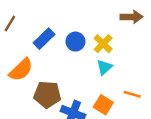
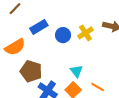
yellow cross: (103, 44) -> (85, 33), moved
cyan triangle: (104, 67) -> (76, 71), moved, turned -40

